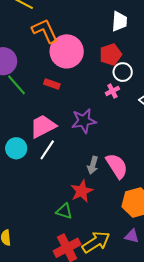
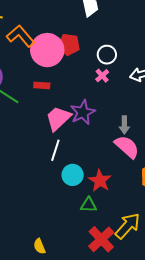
red pentagon: (111, 55) -> (69, 45), moved, turned -30
pink trapezoid: (43, 126) -> (58, 118), moved
cyan circle: (16, 148) -> (73, 175), moved
gray arrow: (93, 165) -> (124, 125), moved

